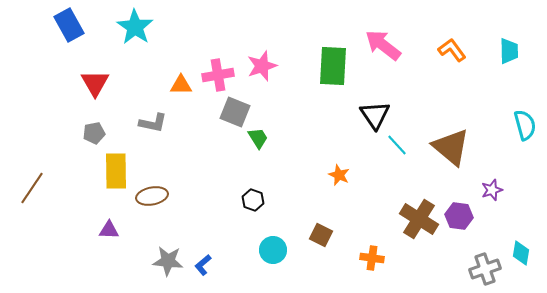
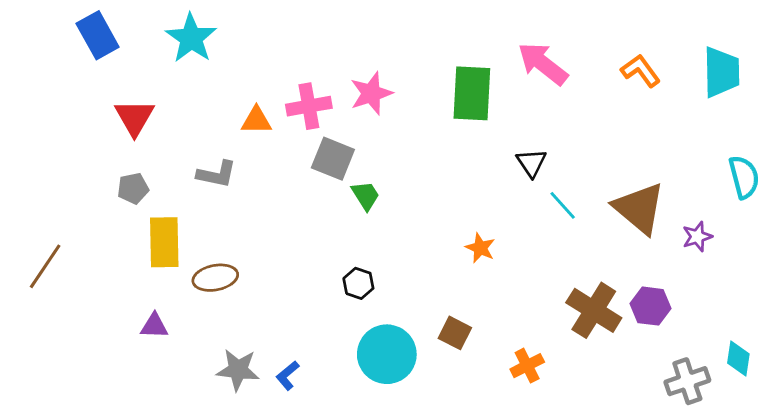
cyan trapezoid: (509, 51) -> (721, 72), size x1.4
black triangle: (375, 115) -> (531, 163), size x0.7
purple star: (492, 190) -> (697, 237), moved
cyan circle: (273, 250) -> (387, 354), size x1.5
orange cross: (372, 258) -> (527, 366), turned -35

